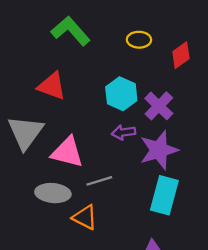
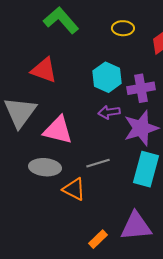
purple cross: (159, 106) -> (141, 88), turned 36
gray line: (99, 181) -> (98, 163), moved

